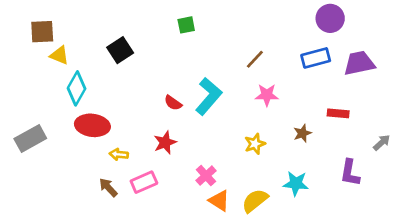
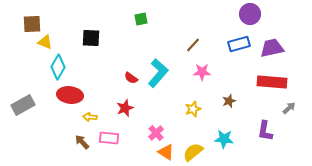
black square: (120, 50) -> (91, 38), turned 36
red rectangle: (338, 113) -> (272, 82), moved, size x1.8
pink rectangle: (144, 182) -> (109, 138), turned 30

